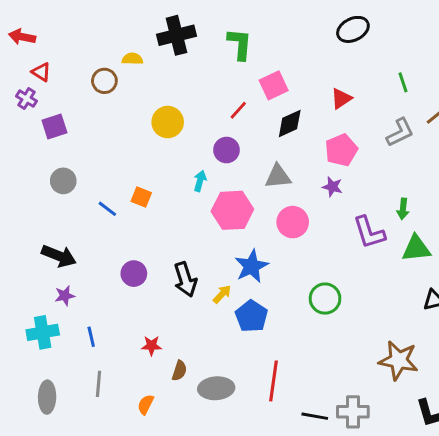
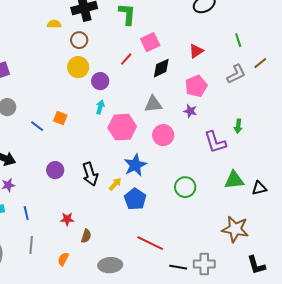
brown circle: (104, 81) -> (79, 40), moved
purple circle: (226, 150) -> (100, 81), moved
green triangle: (416, 249) -> (234, 180), moved
red line: (274, 381) -> (150, 243), turned -72
gray ellipse: (216, 388) -> (110, 265), moved

